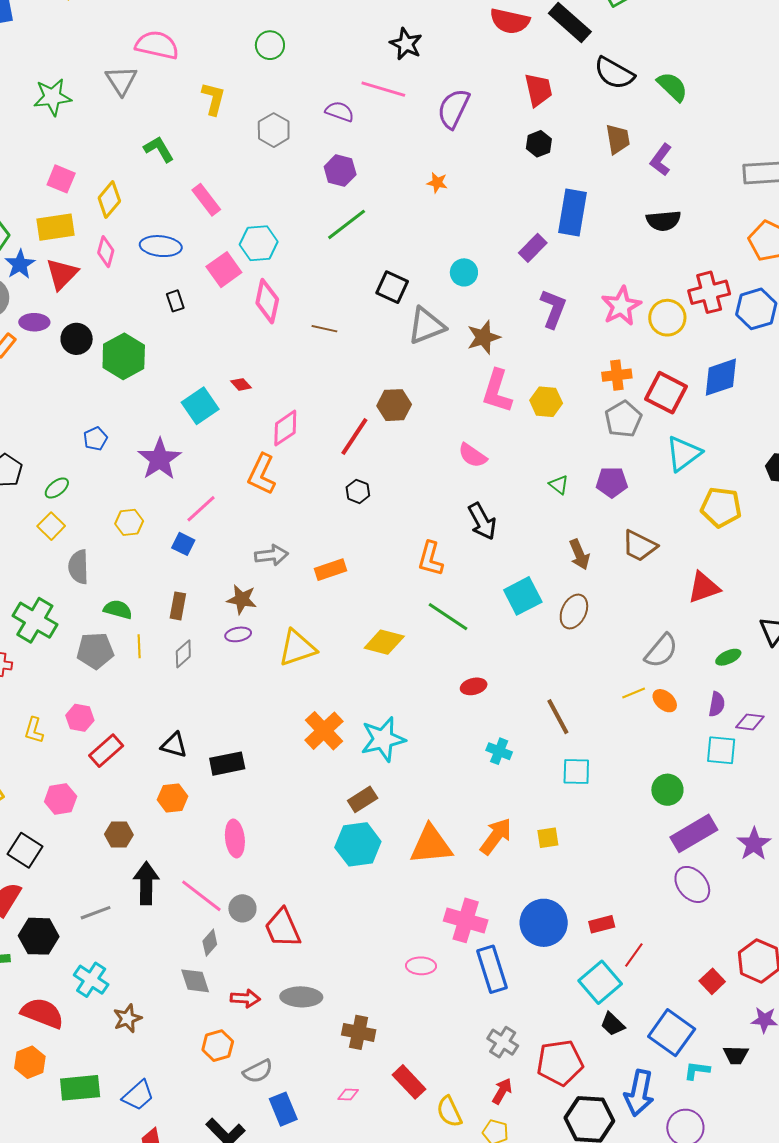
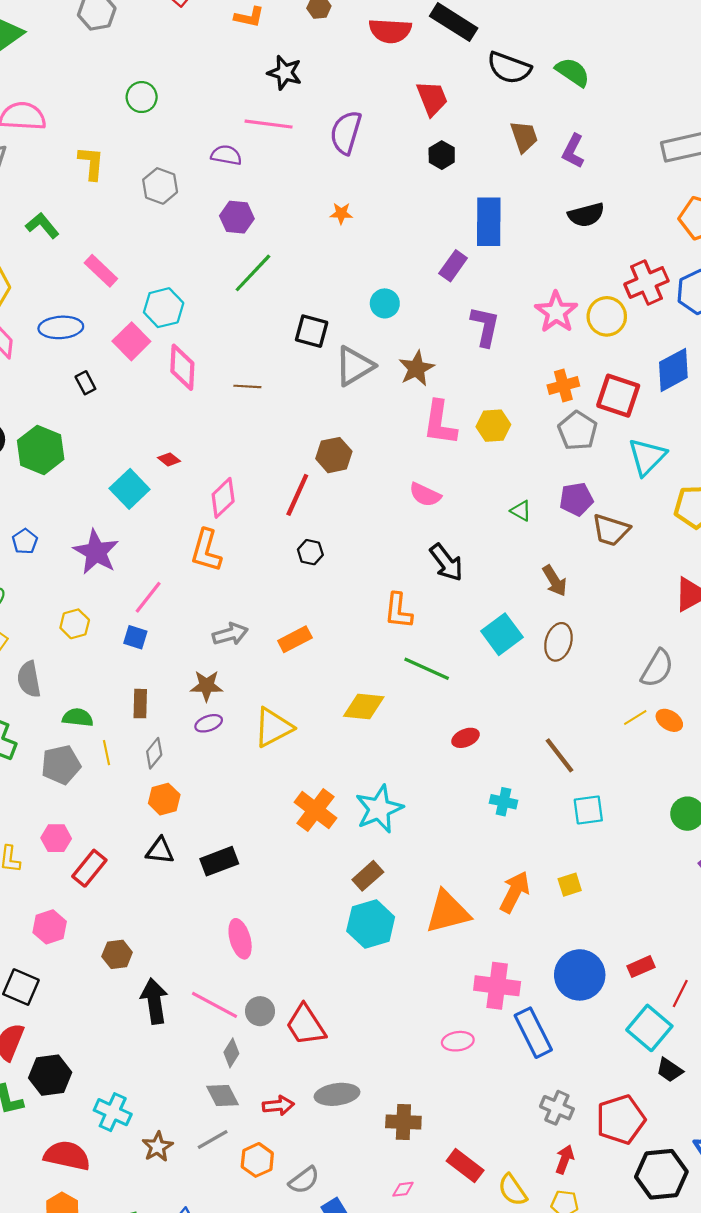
brown trapezoid: (639, 546) -> (611, 530), moved
orange hexagon: (173, 798) -> (164, 799), moved
gray line: (96, 913) -> (213, 1139), moved

